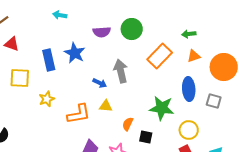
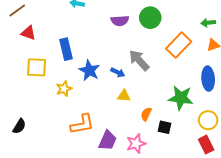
blue star: (75, 53) -> (89, 70), moved
gray arrow: (121, 71) -> (139, 60), turned -30
orange L-shape: (79, 114) -> (82, 124), moved

